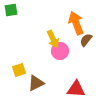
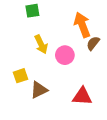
green square: (11, 10) -> (32, 11), moved
yellow arrow: (53, 39) -> (41, 44), moved

